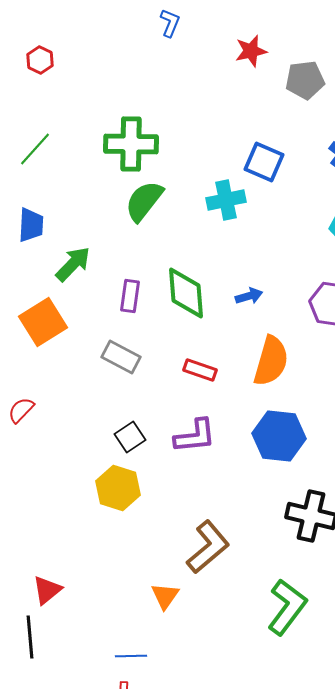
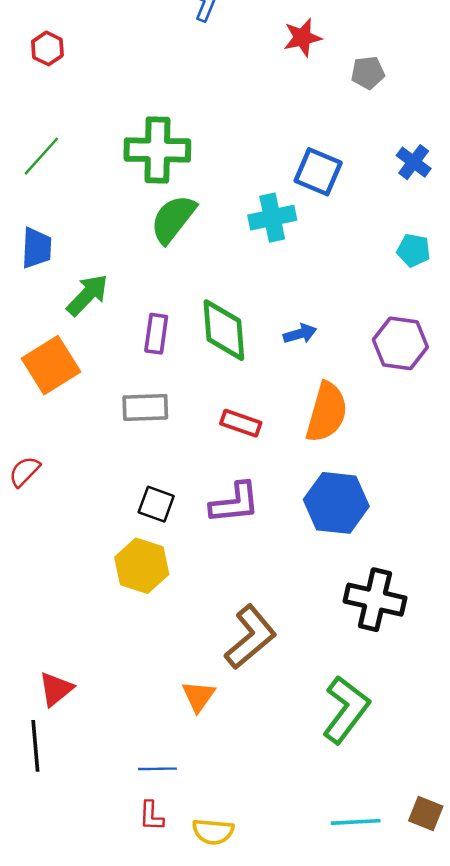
gray pentagon: (305, 80) -> (368, 73), size x0.7
gray rectangle: (121, 357) -> (145, 407), turned -30
black square: (130, 437) -> (156, 504), turned -36

